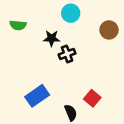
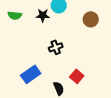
black star: (52, 38) -> (43, 15), moved
black cross: (67, 54) -> (56, 47), moved

